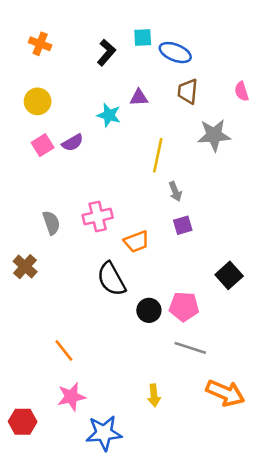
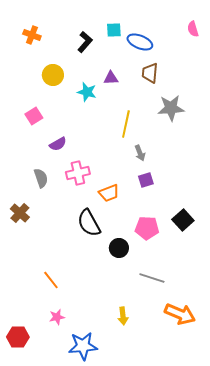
pink semicircle: (242, 91) -> (193, 29), moved
yellow circle: (38, 101) -> (53, 75), moved
purple semicircle: (73, 143) -> (58, 144), moved
pink pentagon: (184, 307) -> (147, 228), moved
pink star: (71, 397) -> (57, 317), size x0.7

